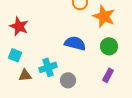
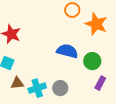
green circle: (109, 46) -> (92, 61), moved
cyan cross: (48, 67) -> (37, 88), moved

